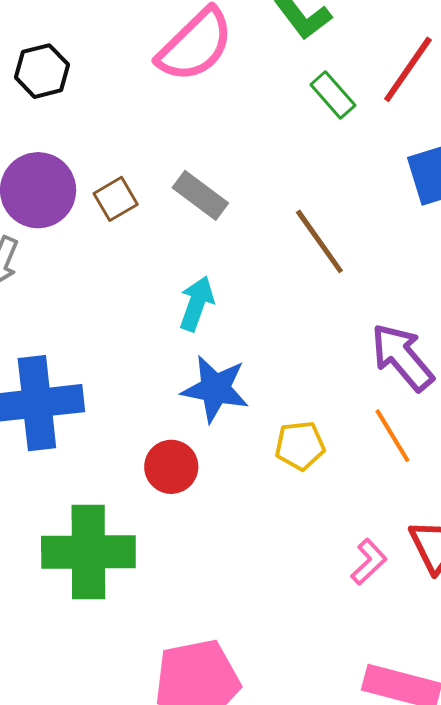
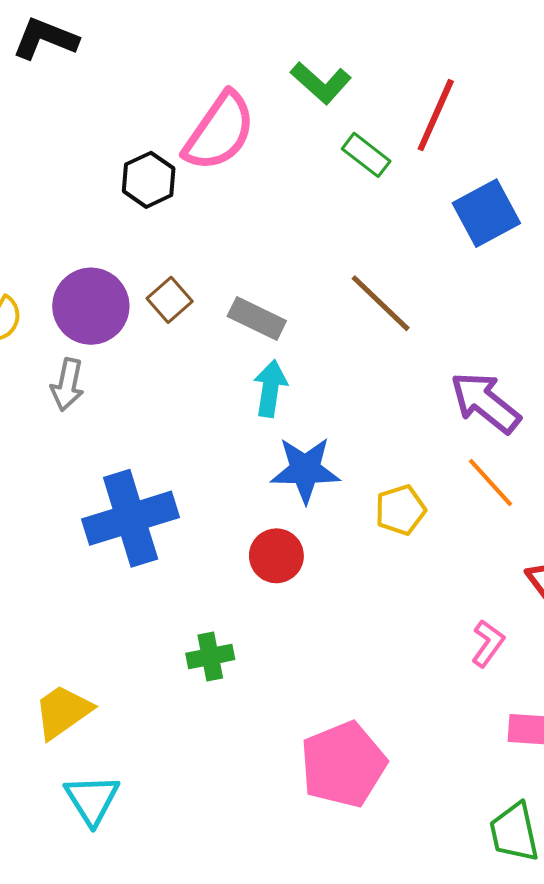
black hexagon: (42, 71) -> (149, 180), moved
gray rectangle: (200, 195) -> (257, 319), moved
green cross: (88, 552) -> (210, 656), size x0.5
pink L-shape: (369, 562) -> (488, 643), moved

